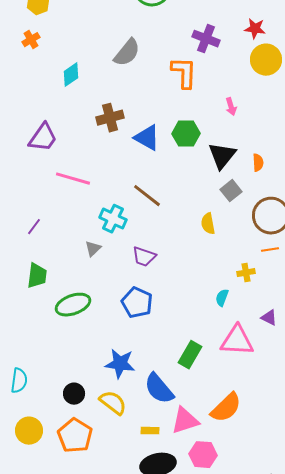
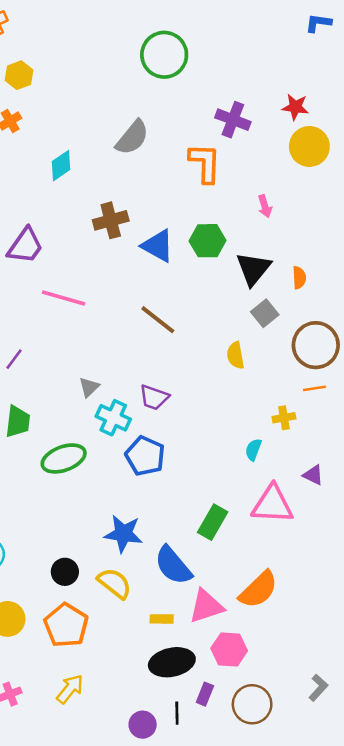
cyan cross: (113, 219) -> (113, 418), moved

